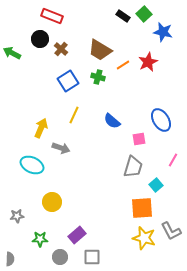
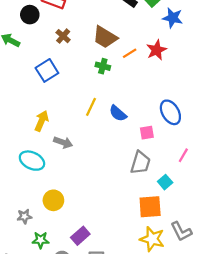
black circle: (40, 39) -> (30, 15), moved
blue square: (68, 81) -> (47, 70), moved
yellow line: (74, 115) -> (91, 107), moved
gray star: (17, 216) -> (24, 216), moved

